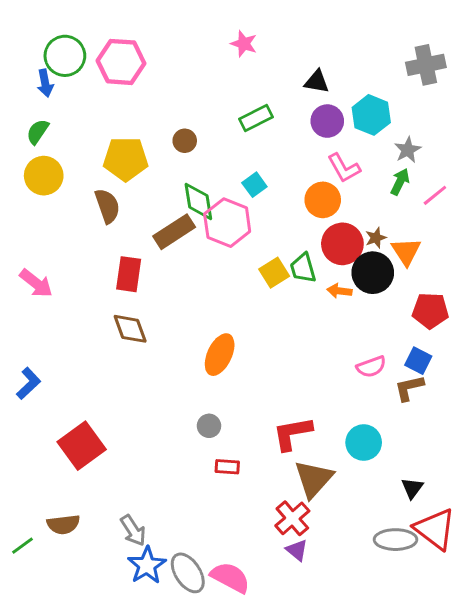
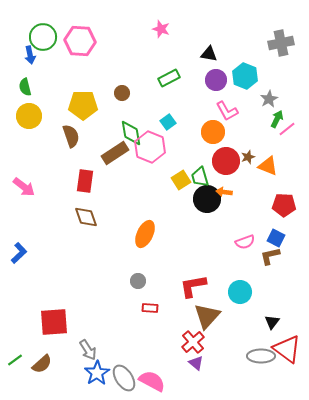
green semicircle: (38, 132) -> (25, 87), turned -48
green arrow: (400, 182) -> (277, 119), moved
orange triangle: (406, 251) -> (268, 166), turned -35
black circle: (373, 273) -> (207, 199), moved
red square: (82, 446) -> (54, 322), moved, turned 32
brown semicircle: (63, 524) -> (42, 364), moved, turned -35

